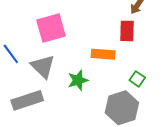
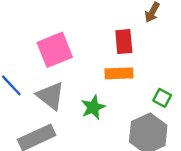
red rectangle: (127, 31) -> (124, 42), moved

